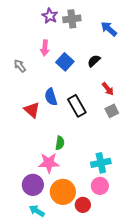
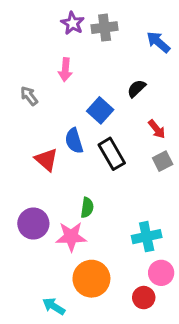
blue square: (65, 62) -> (100, 110), moved
purple circle: (33, 185) -> (33, 224), moved
pink circle: (100, 186) -> (161, 273), moved
red circle: (83, 205) -> (144, 298), moved

